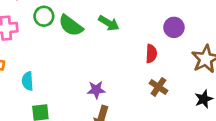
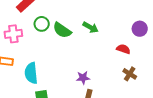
red semicircle: (151, 54) -> (123, 49), turned -72
cyan semicircle: (28, 81) -> (31, 73), size x1.5

